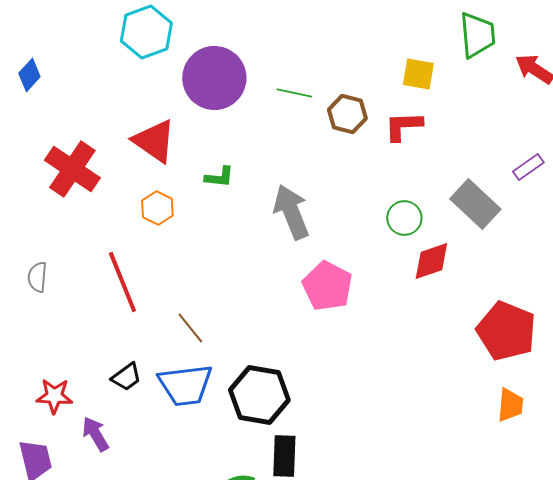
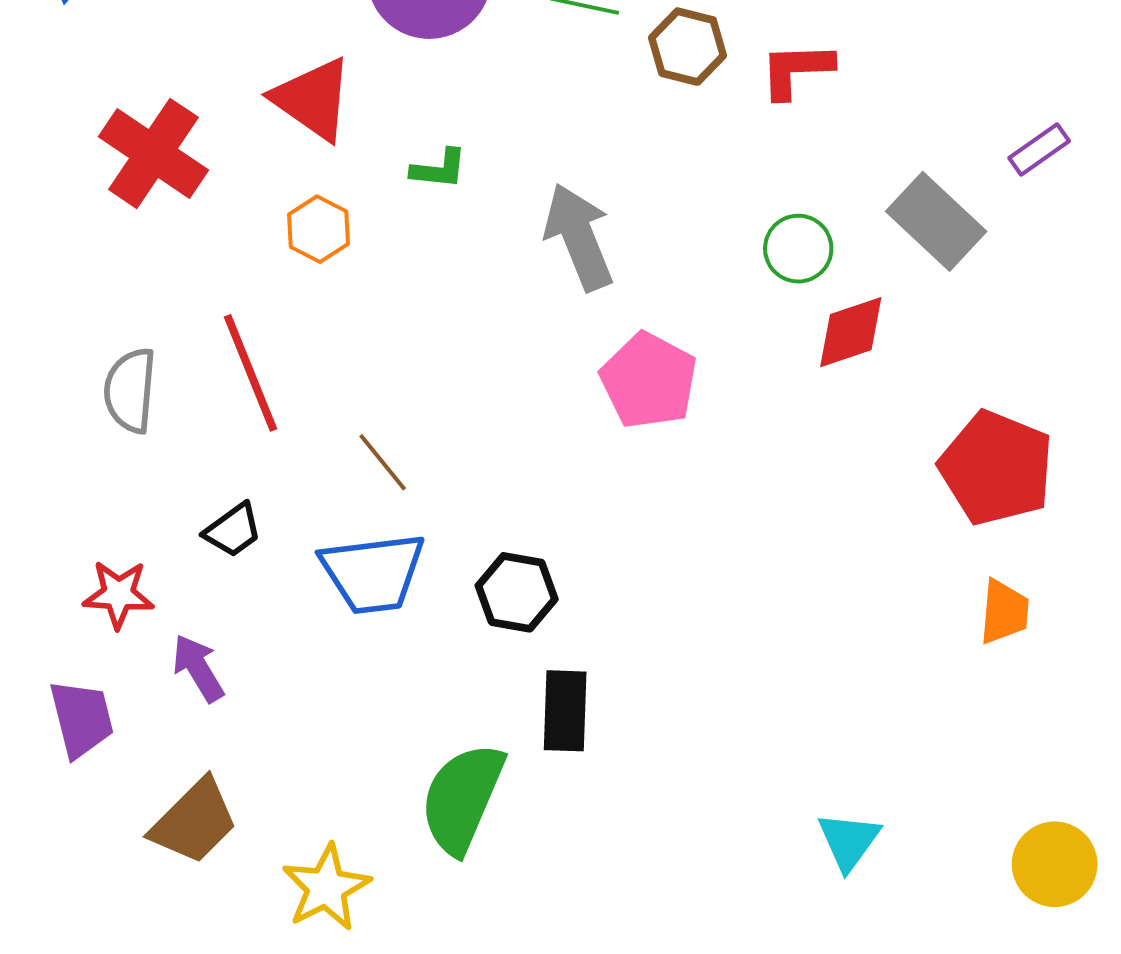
gray semicircle: (37, 277) -> (130, 390), moved, size x1.4
black trapezoid: (126, 377) -> (233, 530), moved
black hexagon: (259, 395) -> (517, 592), size x0.7

